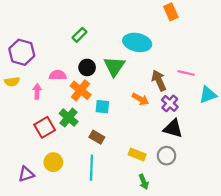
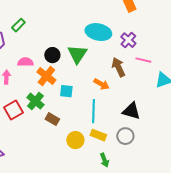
green rectangle: (79, 35) -> (18, 25), moved
purple cross: (170, 103) -> (128, 40), moved
brown rectangle: (97, 137) -> (52, 119), moved
yellow circle: (53, 162) -> (75, 140), moved
cyan line: (91, 168) -> (93, 111), moved

